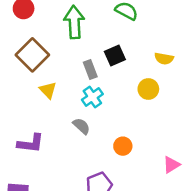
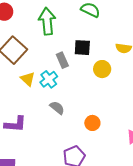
black square: (115, 55) -> (82, 48), turned 30
yellow circle: (148, 89) -> (102, 69), moved
cyan cross: (92, 97) -> (49, 79), moved

